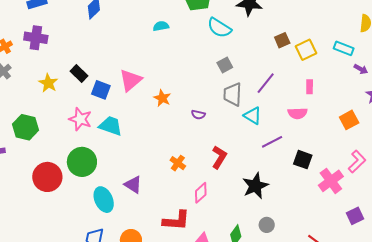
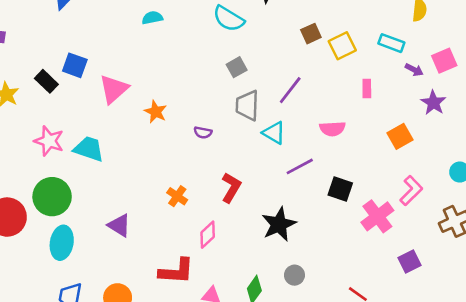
pink rectangle: (310, 87) -> (367, 88), moved
blue square: (101, 90) -> (75, 65), moved
cyan ellipse: (104, 200) -> (62, 243), moved, turned 35

